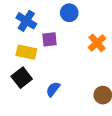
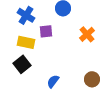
blue semicircle: (53, 89) -> (53, 81), moved

